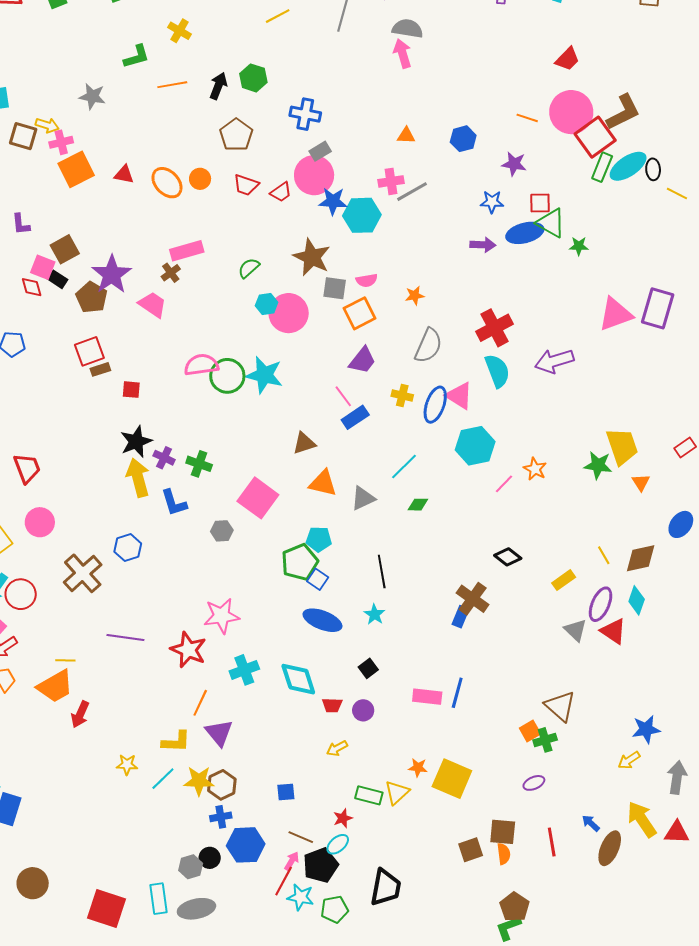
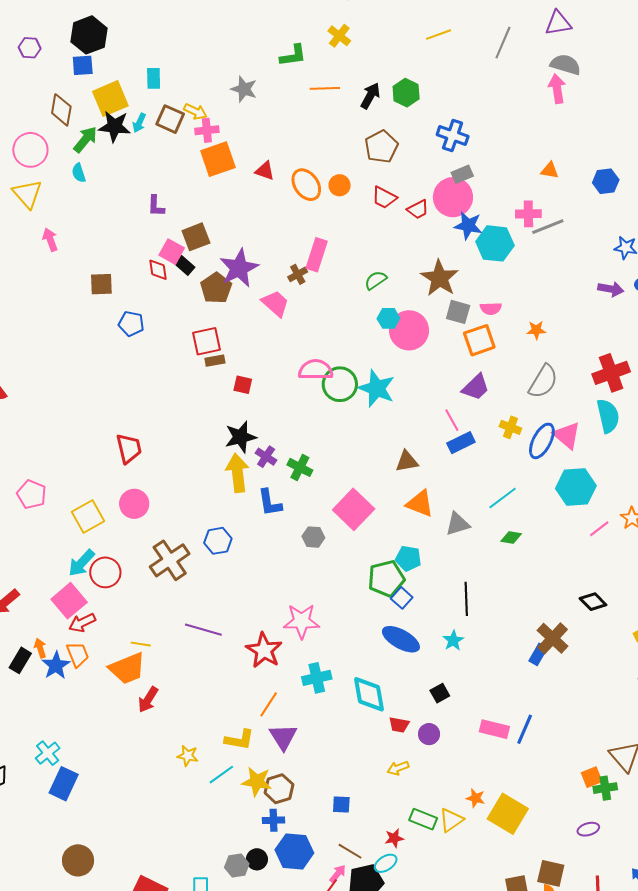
pink rectangle: (187, 251) -> (317, 255), turned -64

